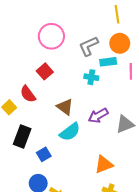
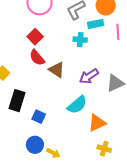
red semicircle: (28, 94) -> (37, 58), moved
cyan semicircle: (70, 132) -> (77, 105), moved
blue square: (44, 154) -> (39, 117), turned -32

